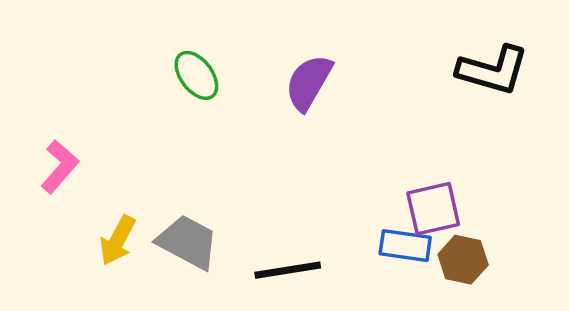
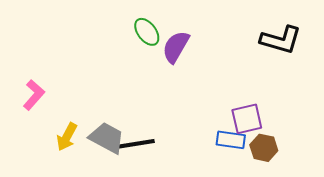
green ellipse: (196, 75) -> (147, 32), moved
black line: (288, 270) -> (136, 144), moved

